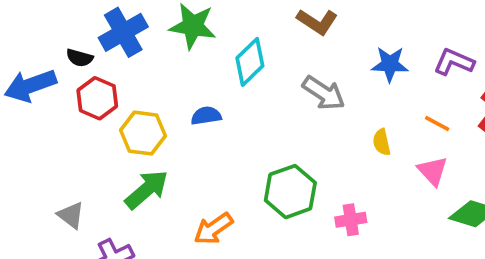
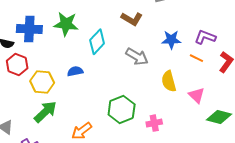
blue cross: (123, 32) -> (29, 29), turned 35
orange line: (437, 123) -> (196, 58), moved
yellow semicircle: (382, 142) -> (169, 81), size x1.5

